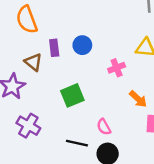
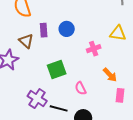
purple cross: (28, 126) -> (37, 99), moved
pink semicircle: (104, 127) -> (81, 88), moved

